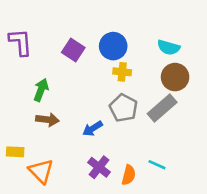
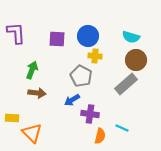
purple square: (73, 50) -> (57, 39), turned -30
gray pentagon: (123, 108) -> (81, 76), moved
purple cross: (99, 167) -> (90, 114), moved, turned -30

